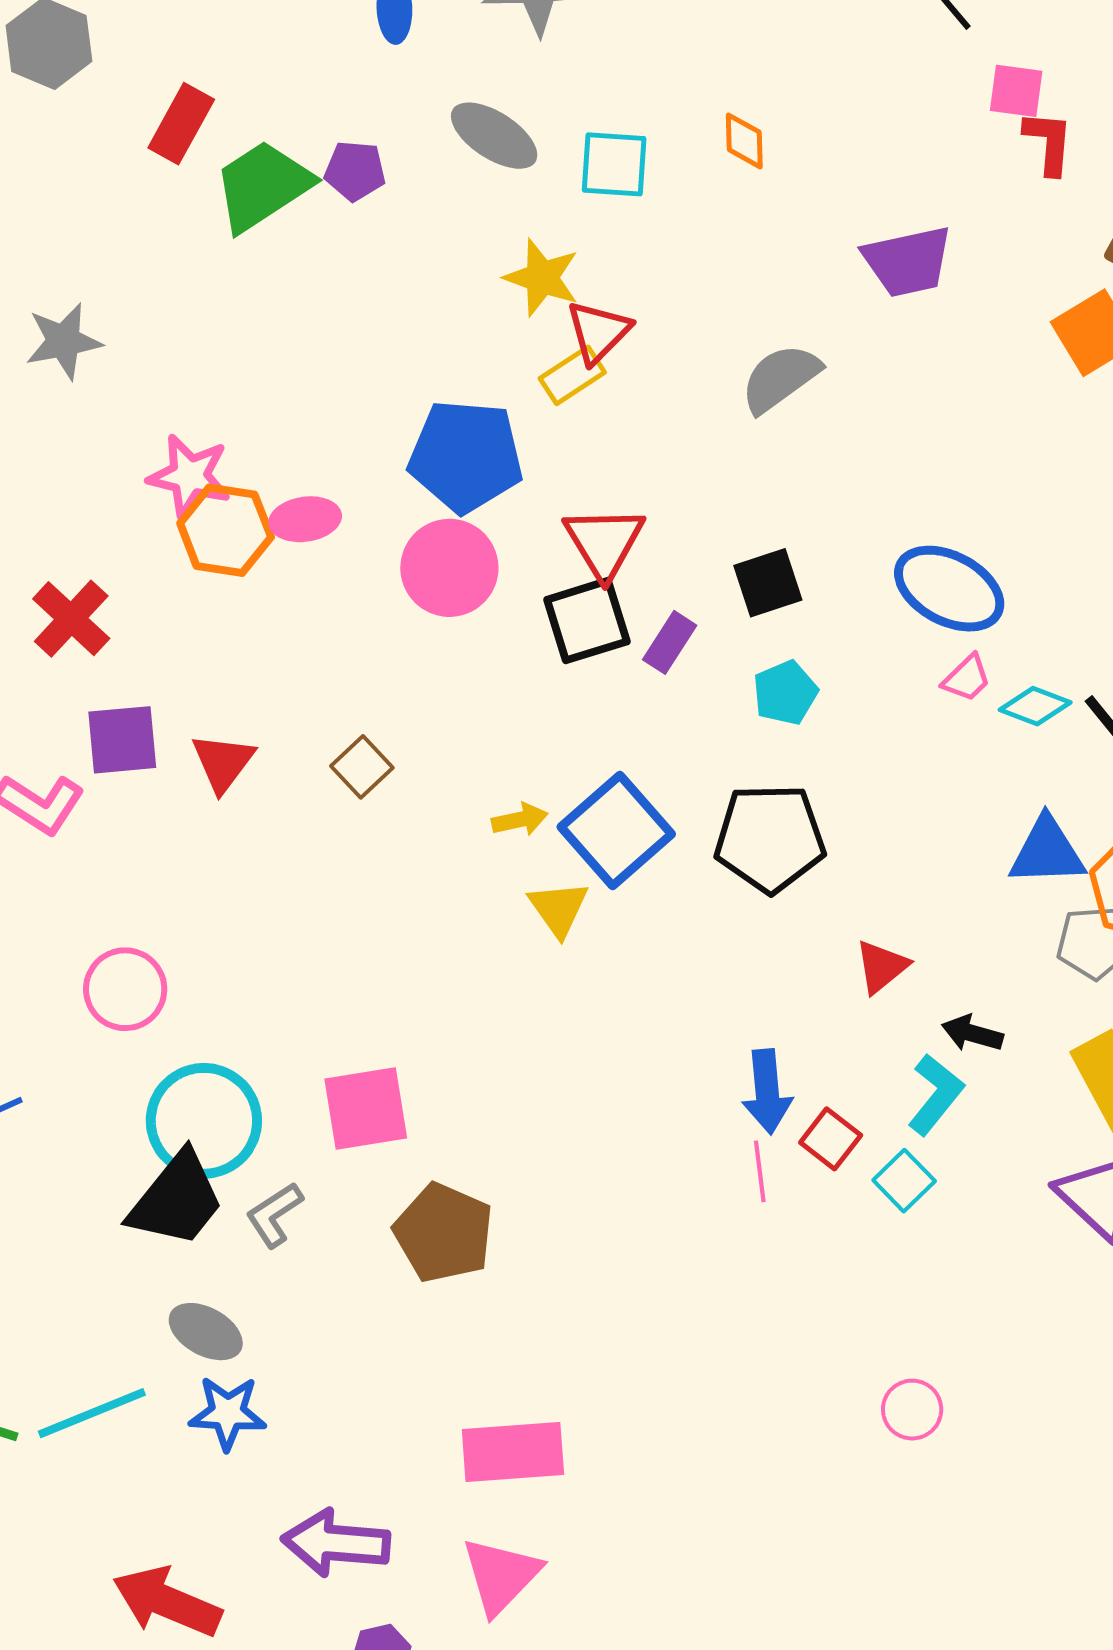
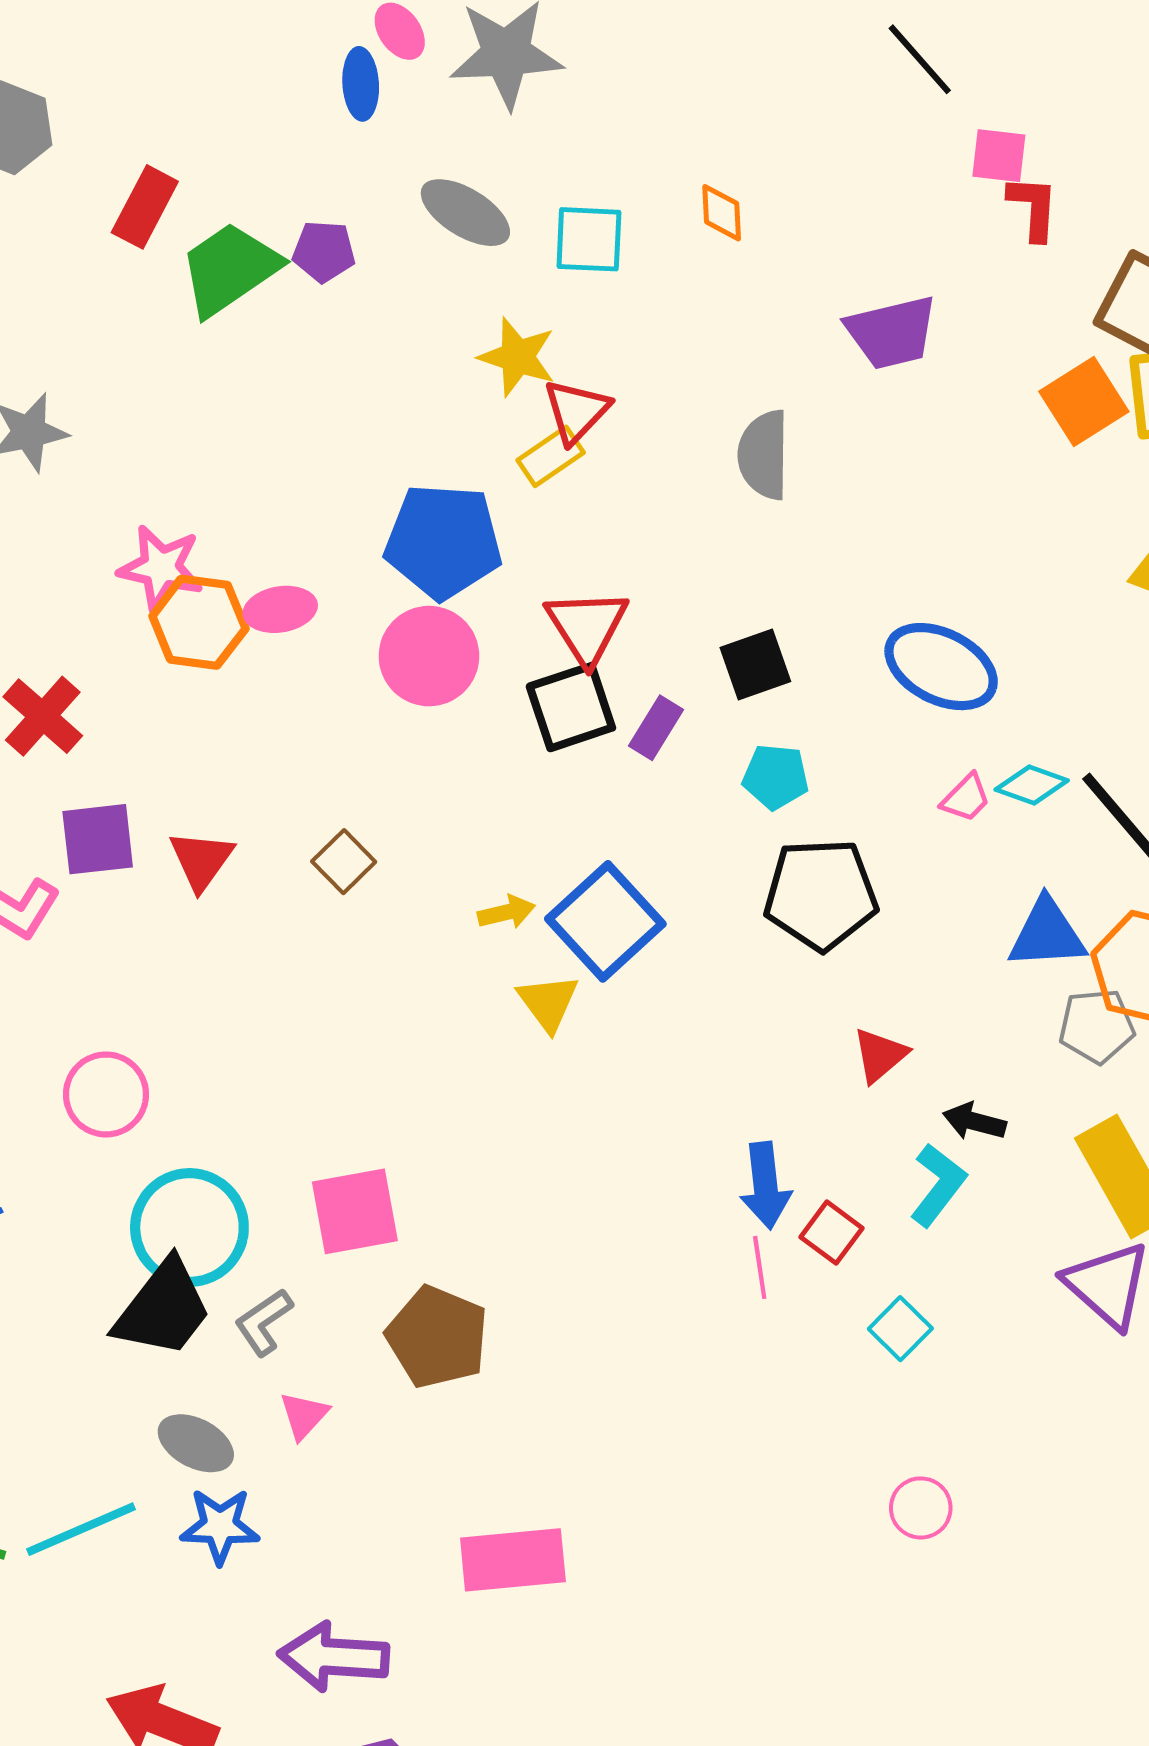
gray semicircle: (780, 378) -> (764, 455), turned -52
pink trapezoid: (967, 678) -> (966, 798), moved
cyan pentagon: (785, 693) -> (776, 777), turned 30
black pentagon: (770, 838) -> (821, 894), moved
cyan square: (904, 1181) -> (900, 1329), moved
pink triangle: (501, 1576) -> (304, 1415), moved, size x0.6

